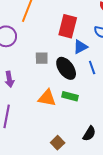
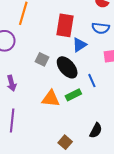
gray square: (42, 58) -> (42, 59), turned 32
blue line: (92, 67) -> (92, 81), moved
green rectangle: (70, 96) -> (73, 95), turned -35

